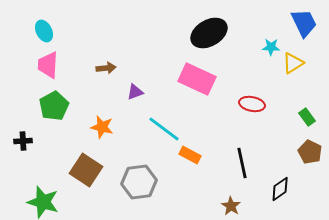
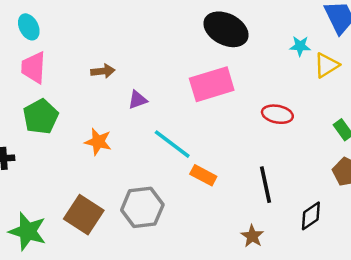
black ellipse: (209, 33) -> (226, 29), turned 57
pink rectangle: (197, 79) -> (212, 84), turned -42
brown square: (86, 170) -> (84, 215), moved

